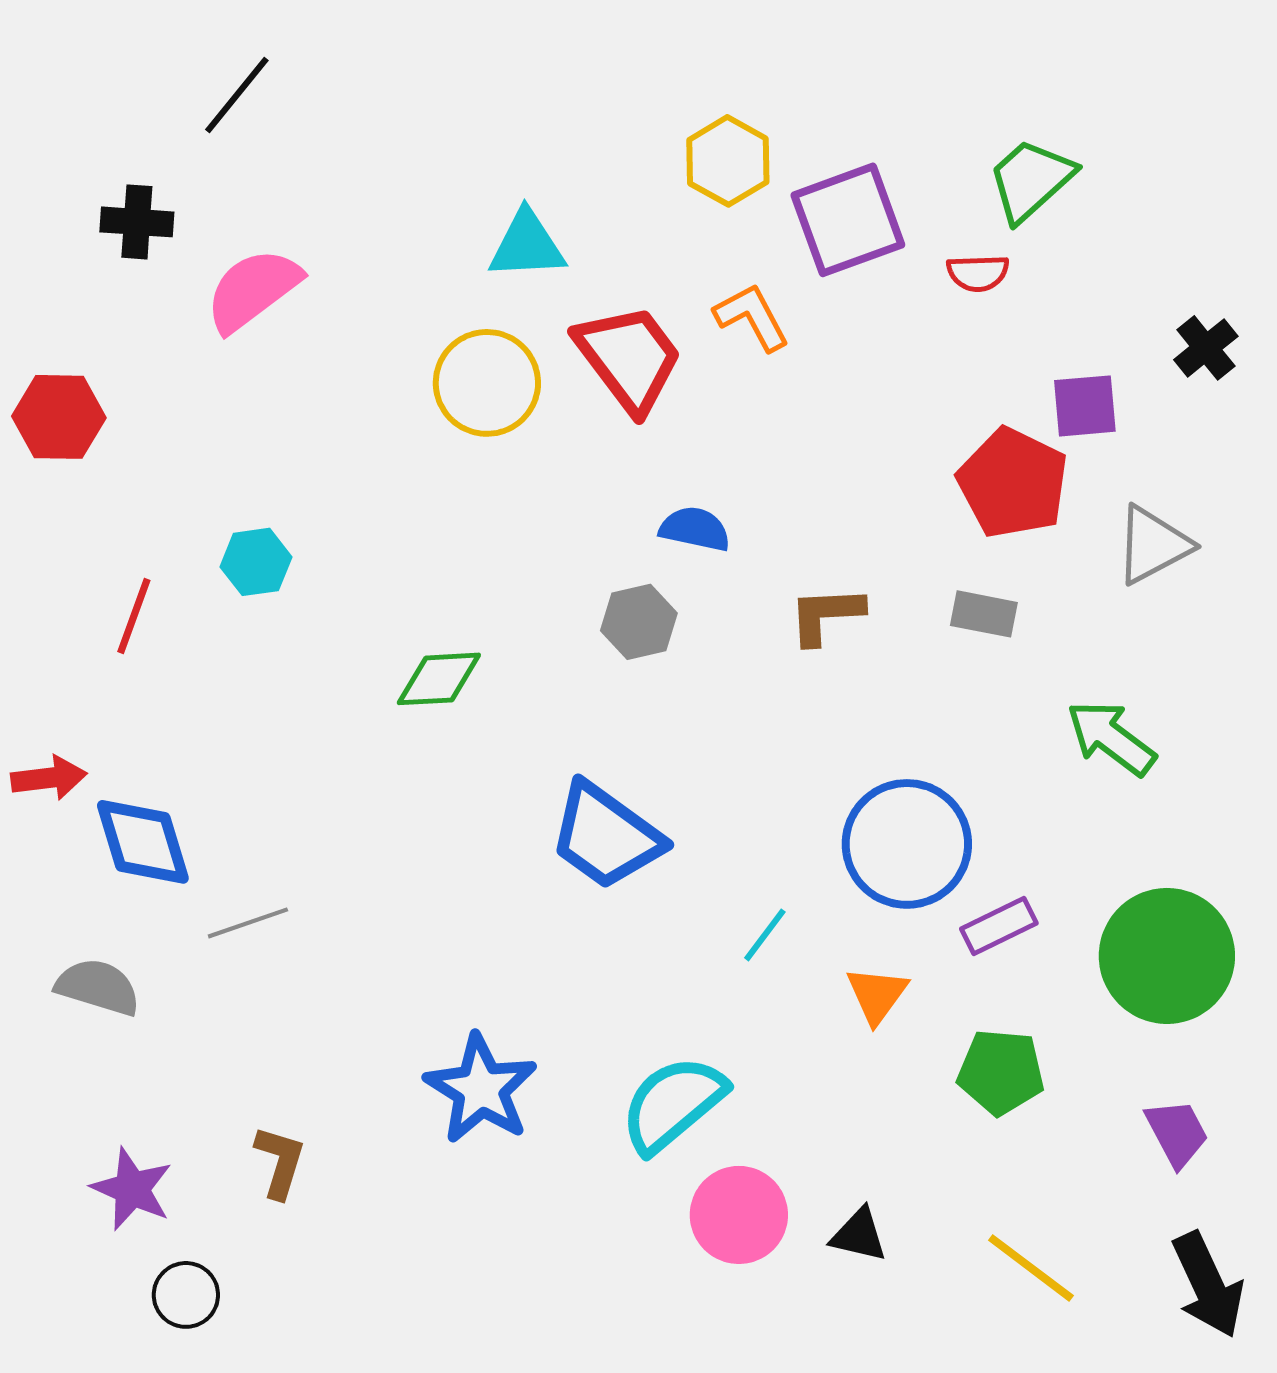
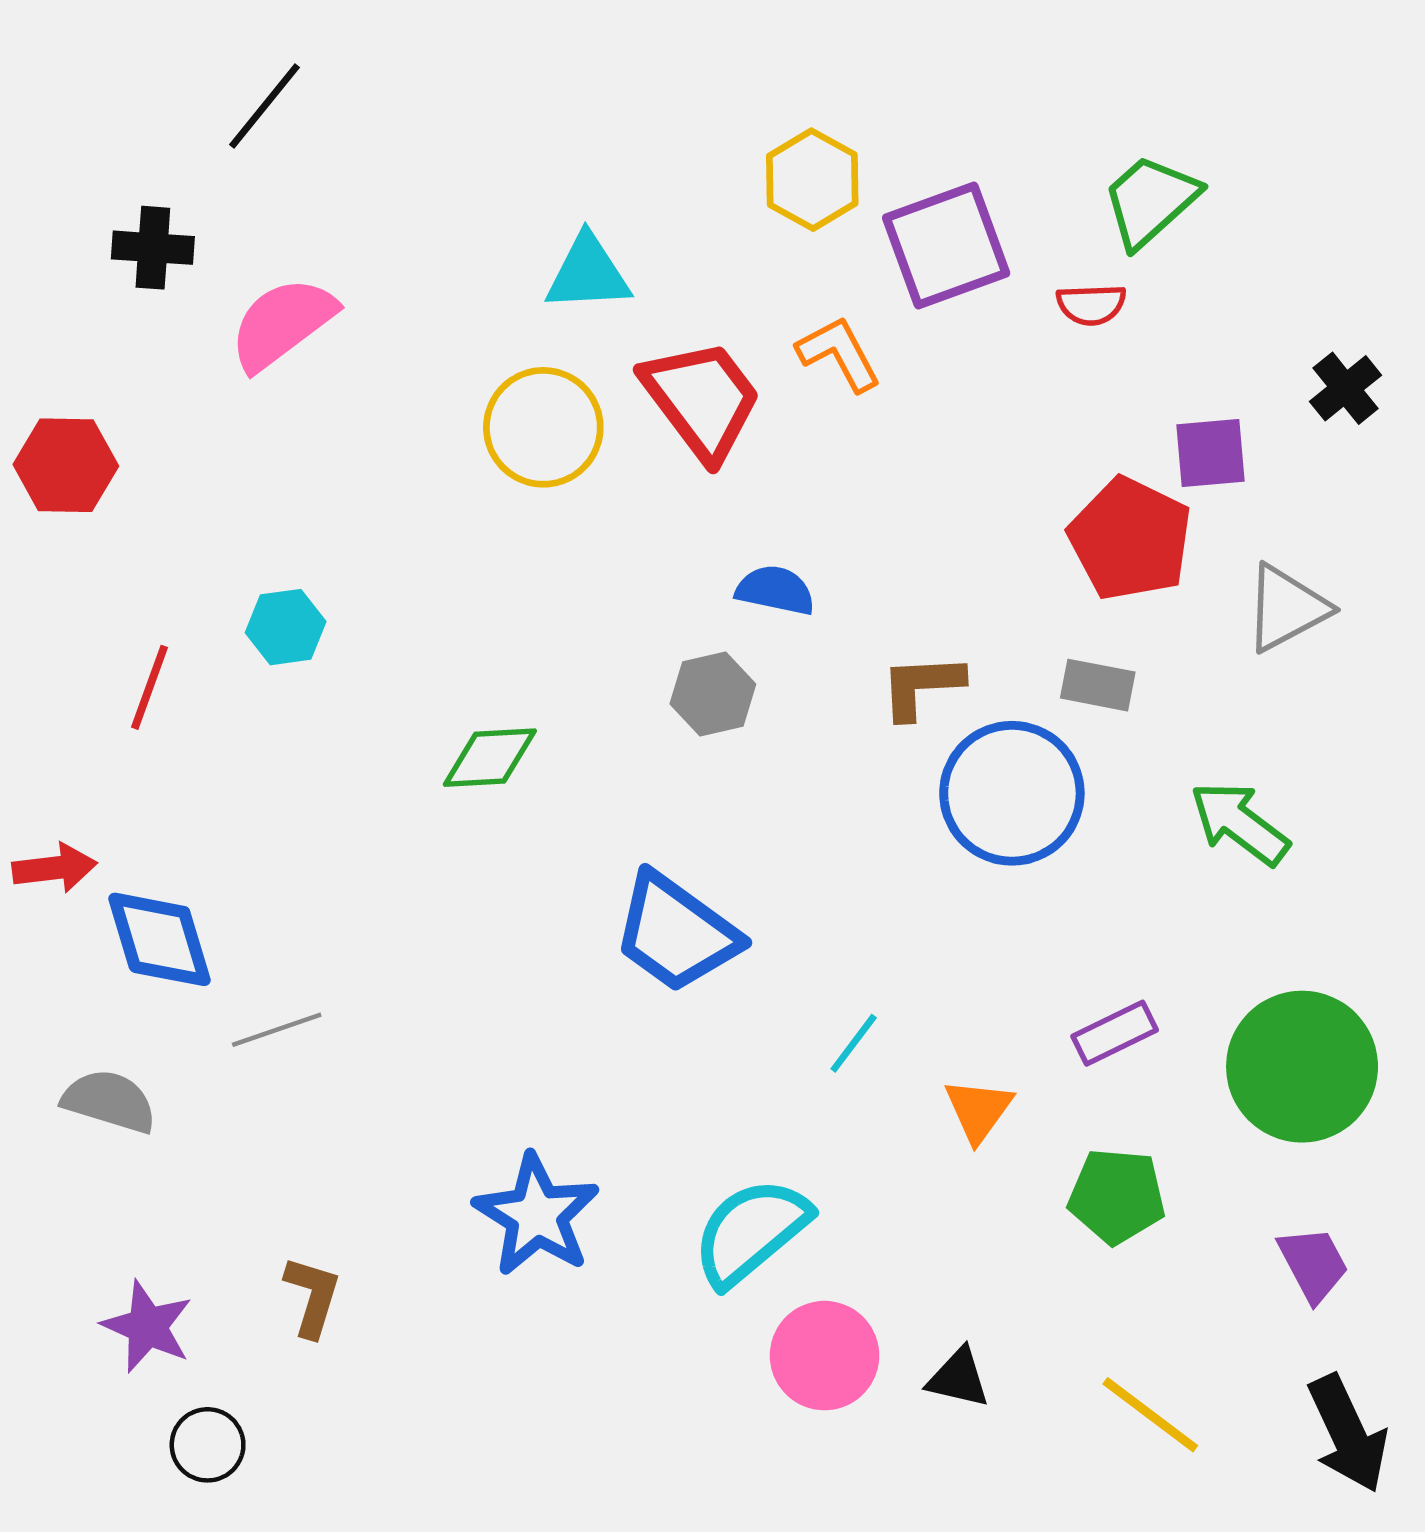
blue circle: (907, 844) -> (1012, 793), moved

